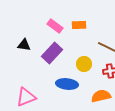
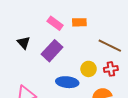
black triangle: (24, 45) -> (24, 43), turned 40
yellow circle: (84, 64) -> (89, 69), moved

